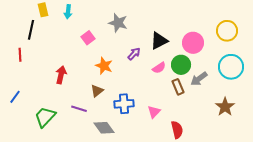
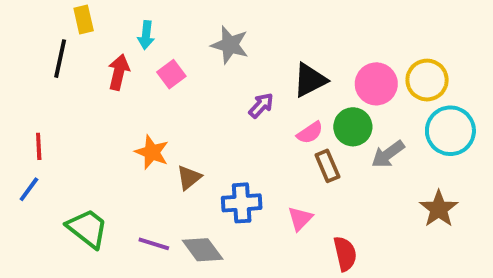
cyan arrow: (68, 12) -> (146, 35), moved
yellow circle: (227, 31) -> (427, 80), moved
red line: (20, 55) -> (39, 146), moved
orange star: (104, 66) -> (152, 152), moved
red arrow: (61, 75) -> (119, 72), moved
brown rectangle: (178, 87) -> (327, 166), moved
purple line: (79, 109) -> (154, 244), moved
green trapezoid: (45, 117) -> (87, 228), turned 85

